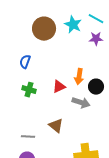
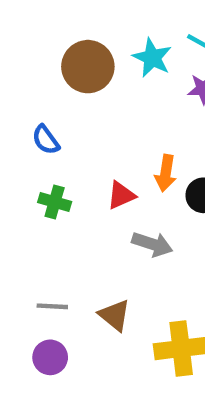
blue semicircle: (25, 62) -> (46, 140), turned -56
gray arrow: (81, 103) -> (152, 244), moved
brown triangle: (56, 126) -> (115, 315), moved

